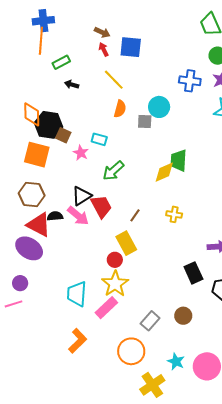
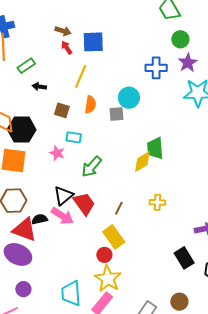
yellow line: (114, 80) -> (81, 76), turned 75
brown square: (63, 135) -> (62, 110), moved
purple circle: (20, 283) -> (23, 289), moved

